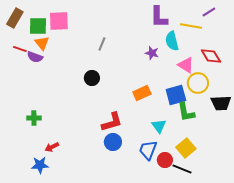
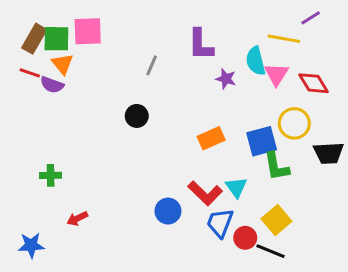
purple L-shape: (159, 17) -> (201, 45), moved
brown rectangle: (15, 18) -> (34, 39), moved
pink triangle: (186, 65) -> (276, 74), moved, turned 30
red L-shape: (112, 122) -> (205, 193), moved, turned 60
blue star: (40, 165) -> (31, 245), moved

